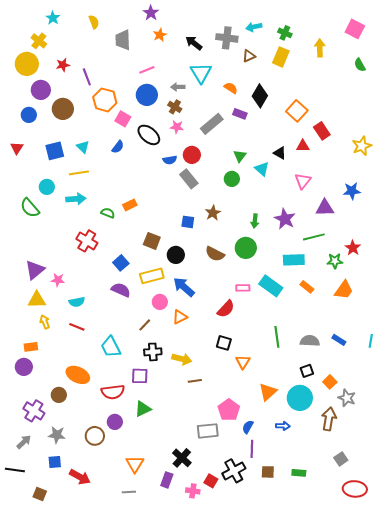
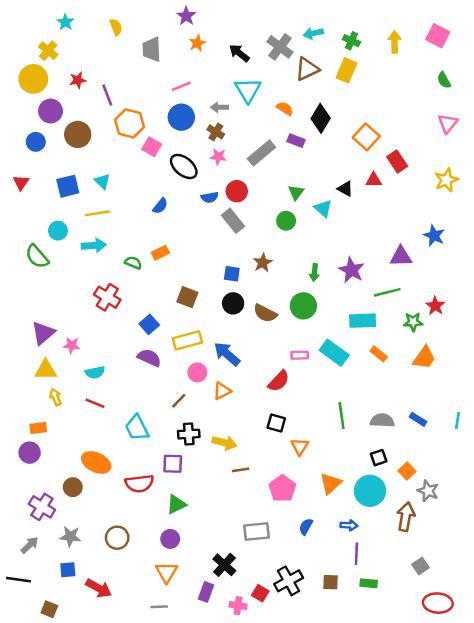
gray cross: (227, 38) -> (280, 47), turned 30
yellow arrow: (320, 48) -> (395, 42), moved
brown triangle: (249, 56) -> (307, 69), size x1.5
blue semicircle: (118, 147) -> (160, 206), moved
pink triangle: (303, 181) -> (448, 123), moved
blue star: (352, 191) -> (434, 236), turned 30
black circle: (176, 255) -> (233, 303), moved
pink pentagon: (229, 410) -> (282, 488), moved
purple circle: (115, 422) -> (170, 539), moved
purple line: (252, 449) -> (356, 554), moved

